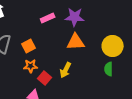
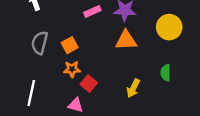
yellow circle: (113, 46) -> (169, 27), moved
yellow arrow: (66, 70) -> (133, 88), moved

